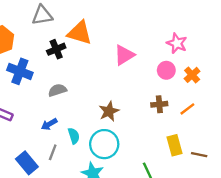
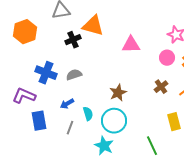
pink triangle: (124, 55) -> (131, 45), turned 30
blue cross: (20, 71) -> (46, 73), moved
brown cross: (159, 104) -> (161, 87), turned -32
blue rectangle: (27, 163) -> (39, 121), moved, turned 30

